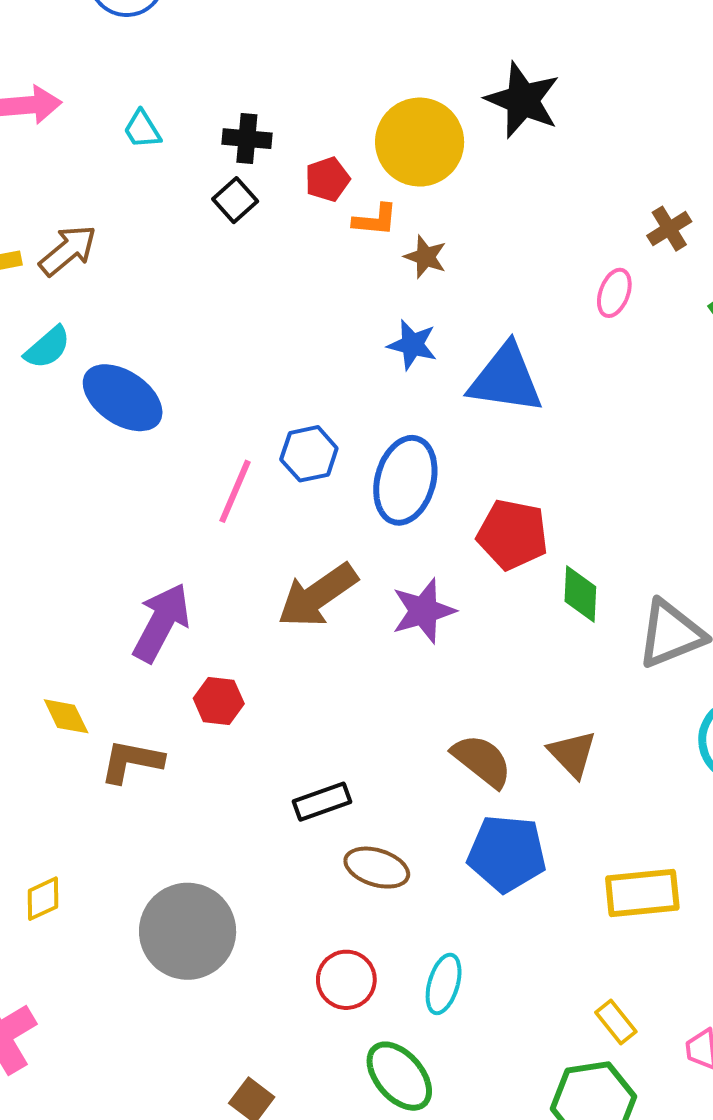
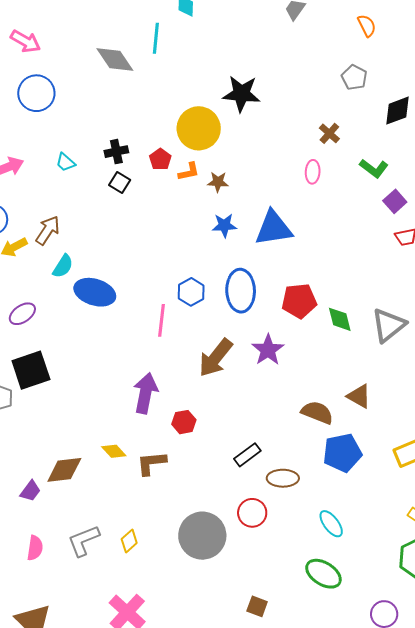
cyan semicircle: (47, 348) -> (63, 266), moved
red circle: (346, 980) -> (252, 513), moved
cyan ellipse: (444, 984) -> (331, 524), turned -36

